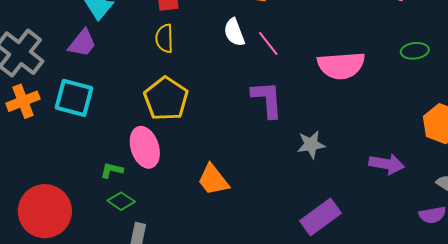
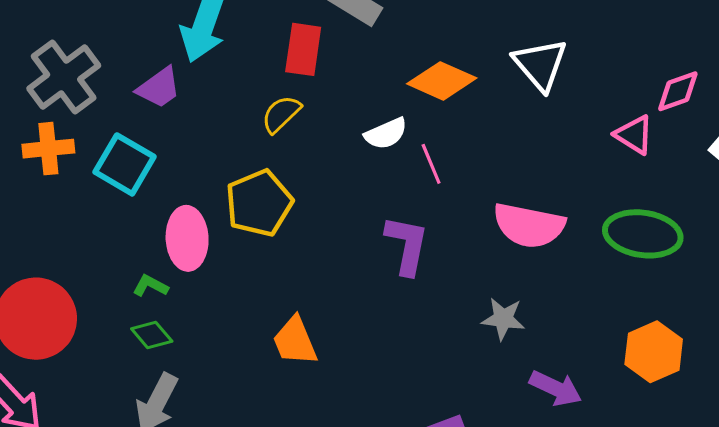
white semicircle: (234, 32) -> (386, 134), turned -108
yellow semicircle: (164, 38) -> (281, 114), turned 32
green ellipse: (415, 51) -> (643, 234), size x1.8
gray star: (311, 145) -> (503, 319), moved
pink ellipse: (145, 147) -> (187, 238), moved

